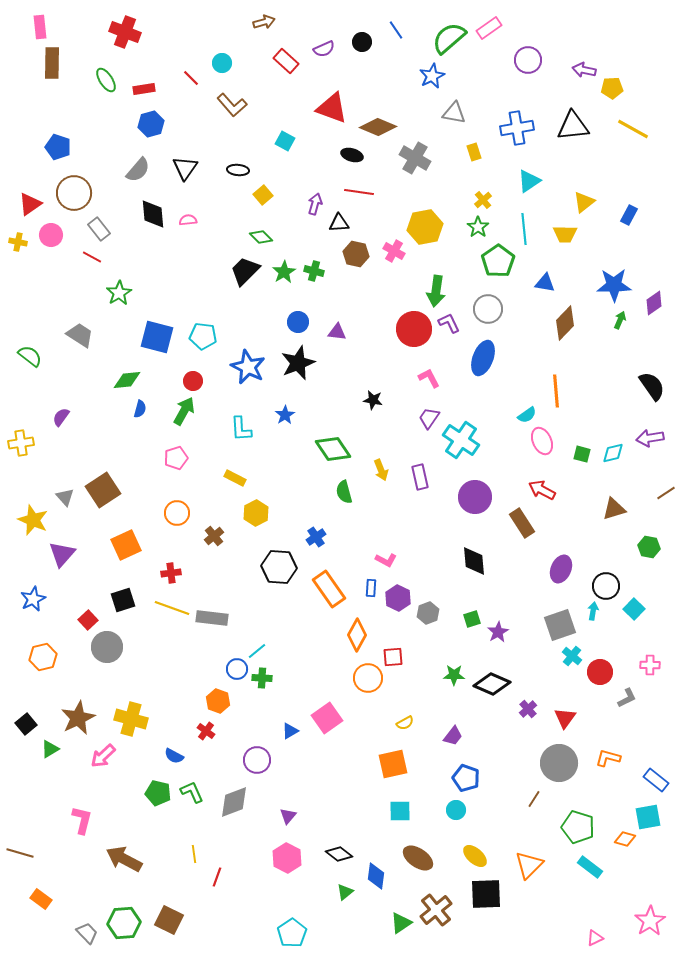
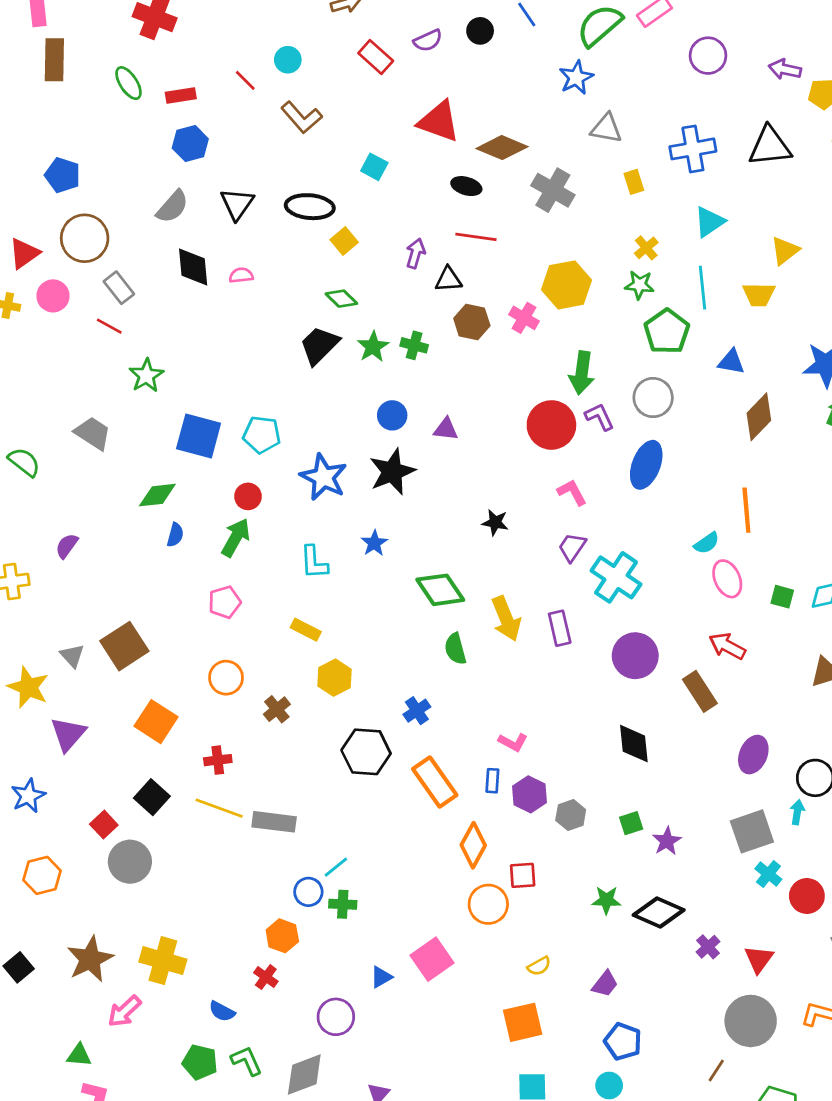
black ellipse: (238, 170) -> (310, 207), size x1.6
green star: (478, 227) -> (639, 285), turned -30
yellow arrow: (381, 470) -> (506, 619), size x1.5
orange square: (126, 545) -> (156, 722), turned -32
black square: (123, 600) -> (152, 797), turned -30
green triangle: (50, 749) -> (79, 1055), moved, turned 36

